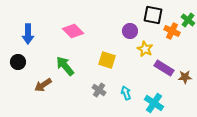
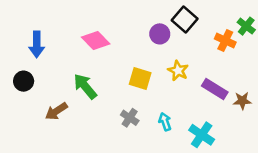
black square: (153, 15) -> (185, 20), moved, turned 30
purple circle: (130, 31) -> (160, 34), moved
yellow star: (145, 49) -> (178, 71), moved

